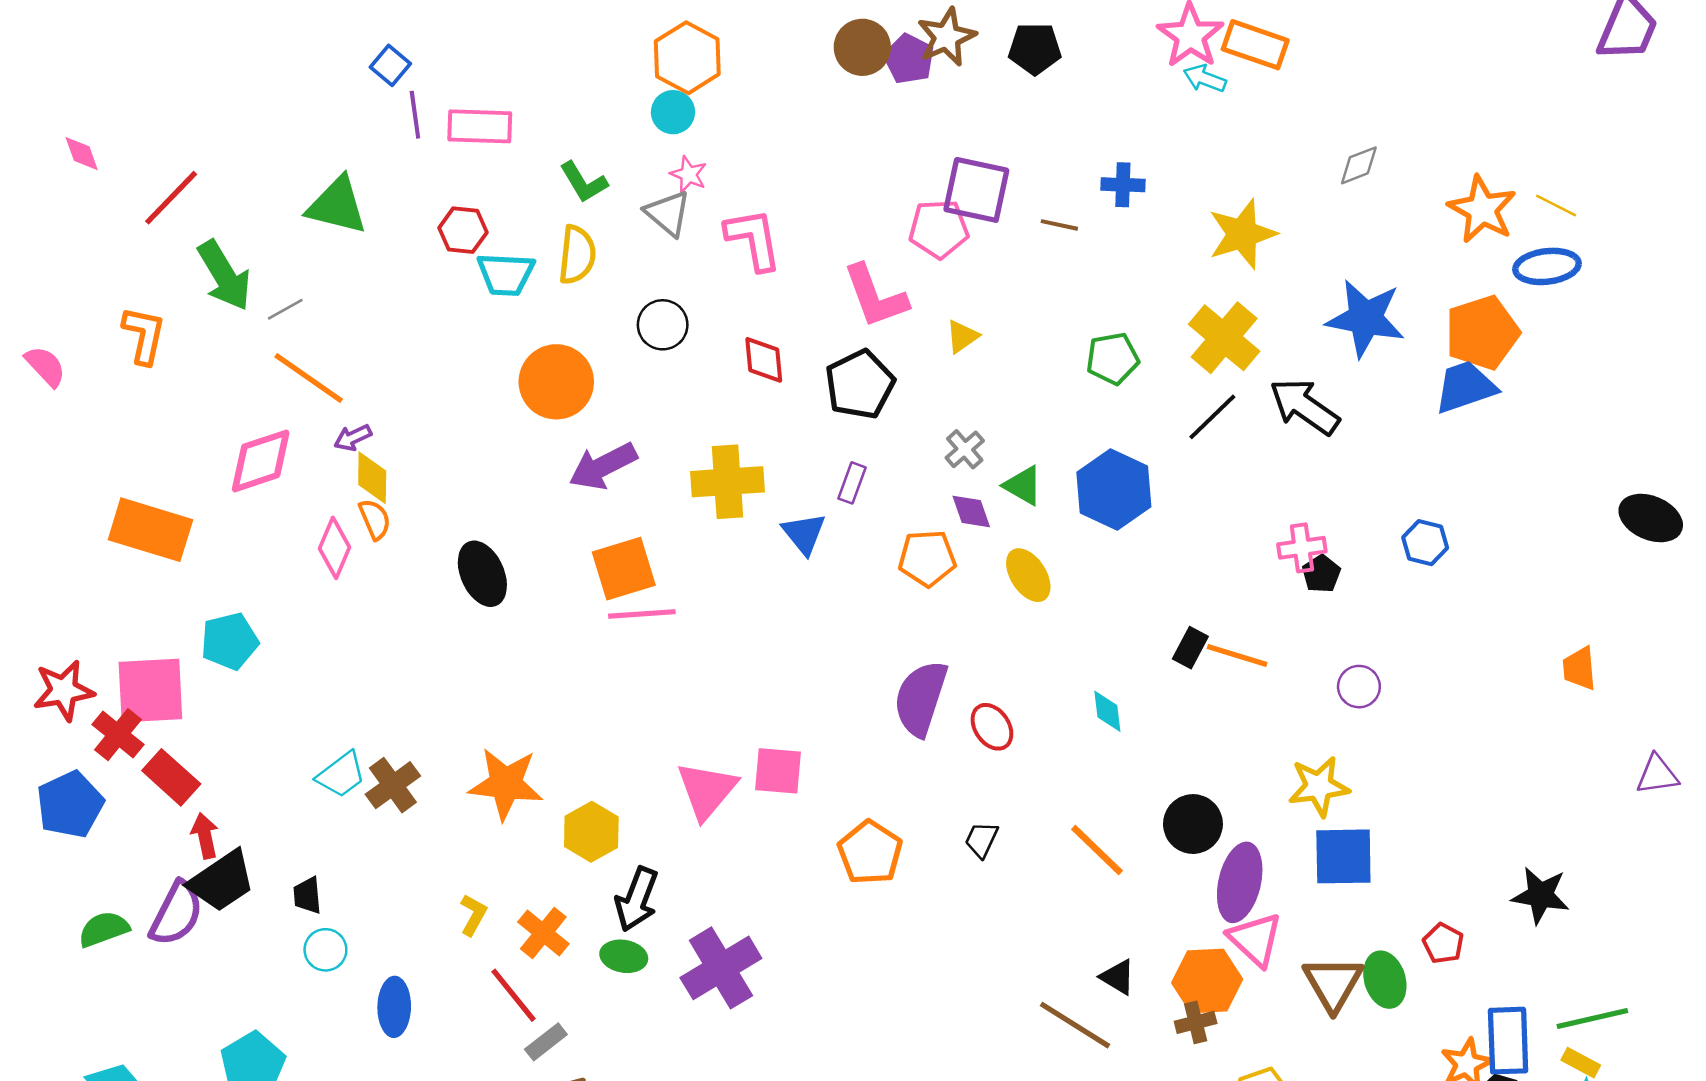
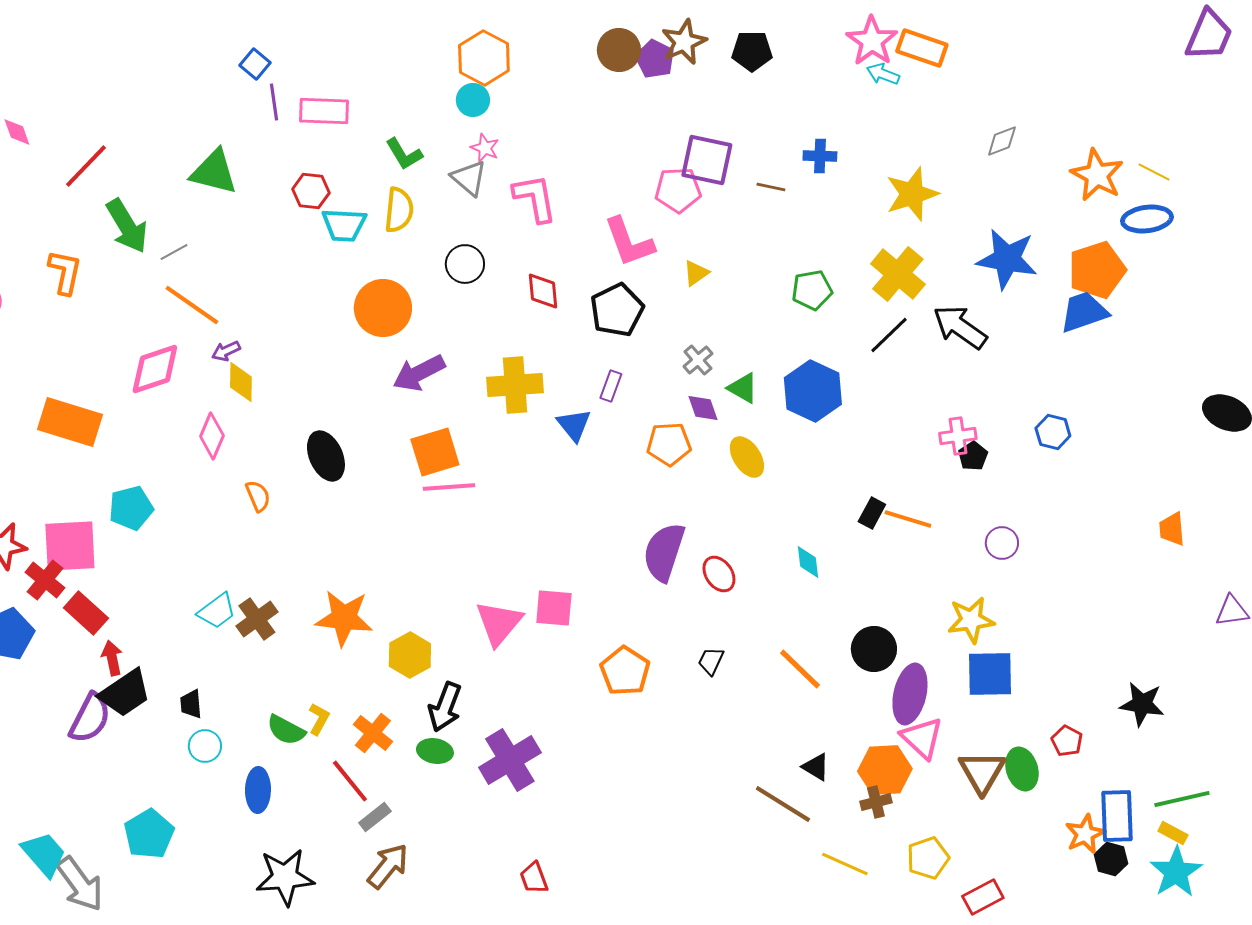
orange semicircle: (375, 519) -> (258, 496), moved
green semicircle: (104, 929) -> (286, 730), moved, turned -132

